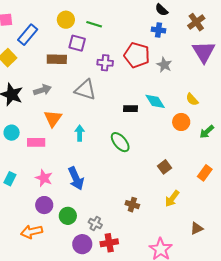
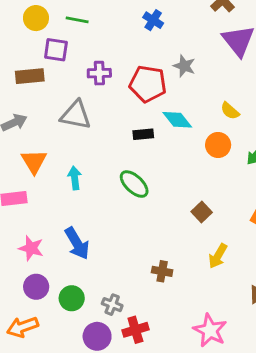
blue cross: (159, 30) -> (153, 20), moved, turned 32
red pentagon: (137, 55) -> (148, 84), moved

